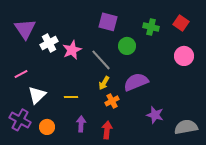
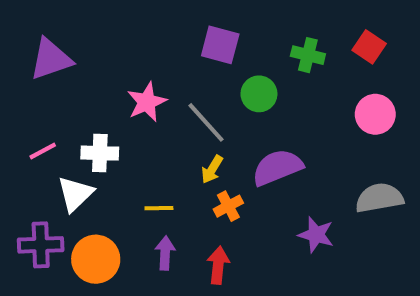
purple triangle: (25, 29) -> (51, 59), turned 45
white cross: (49, 43) -> (100, 153), moved, turned 30
yellow line: (71, 97) -> (159, 208), moved
purple cross: (20, 120) -> (41, 245), turned -30
orange circle: (47, 127) -> (96, 259), size x1.5
gray semicircle: (186, 127) -> (379, 198), moved

